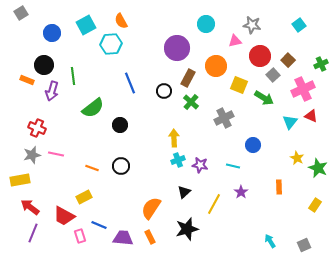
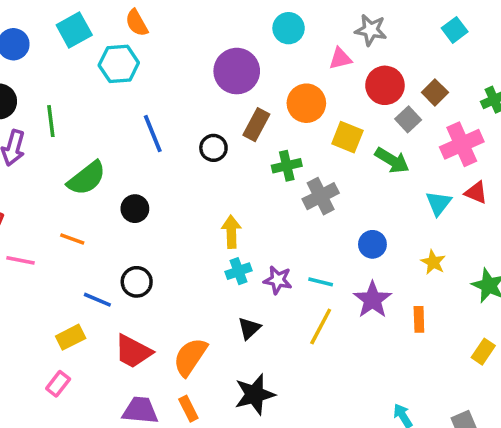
green cross: (191, 102) -> (287, 166), moved, turned 35
yellow star: (297, 158) -> (433, 262), moved
cyan line: (233, 166) -> (321, 282), moved
orange line: (92, 168) -> (72, 239), moved
purple star: (241, 192) -> (372, 300), moved, size x1.5
yellow line: (214, 204) -> (321, 327), moved
red trapezoid: (64, 216) -> (133, 352), moved
blue line: (99, 225) -> (97, 300), moved
pink rectangle: (80, 236) -> (58, 384), moved, turned 56

